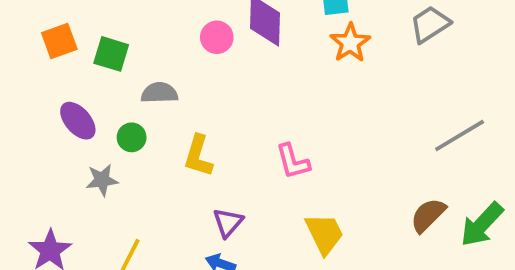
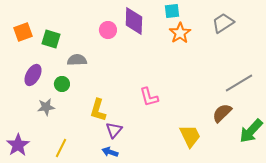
purple ellipse: (78, 121) -> (33, 75), turned 70
yellow L-shape: (198, 156) -> (98, 110), moved
brown semicircle: (428, 215) -> (222, 113), moved
yellow trapezoid: (324, 234) -> (190, 136), moved

